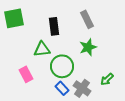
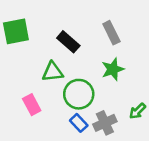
black rectangle: (54, 26) -> (68, 42), turned -42
gray cross: (82, 88) -> (105, 123), turned 30

